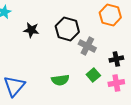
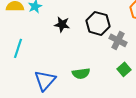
green semicircle: (60, 80) -> (81, 73), moved

